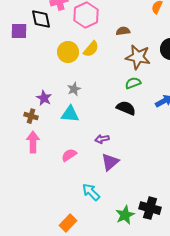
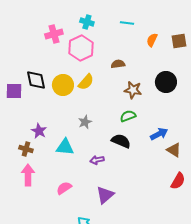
black diamond: (41, 19) -> (36, 80), moved
purple square: (19, 31) -> (14, 91), moved
brown star: (138, 57) -> (133, 90), size x0.7
gray star: (74, 89) -> (85, 122), moved
purple arrow: (102, 139) -> (97, 160), moved

